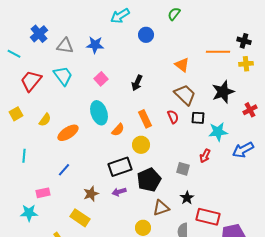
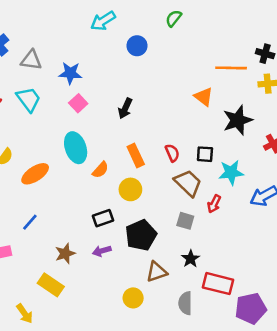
blue star: (95, 45) -> (70, 73), moved
orange triangle: (182, 65) -> (204, 97), moved
brown trapezoid: (185, 95) -> (188, 183), moved
black rectangle: (120, 167) -> (103, 218), size x0.7

